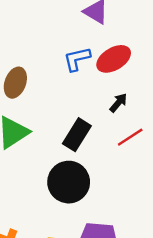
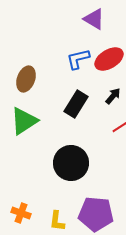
black rectangle: (77, 135) -> (76, 104), moved

